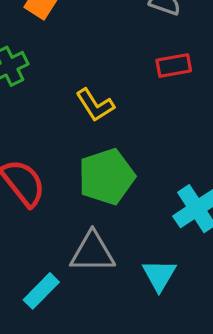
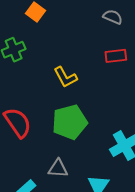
gray triangle: (93, 252) -> (58, 168), size x0.7

